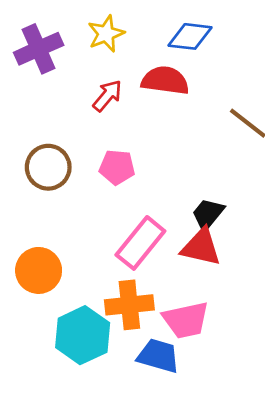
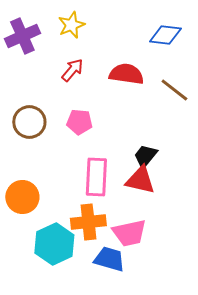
blue diamond: (190, 36) -> (165, 35), moved
red semicircle: (165, 80) -> (126, 74), moved
pink rectangle: (140, 243) -> (96, 177), turned -36

